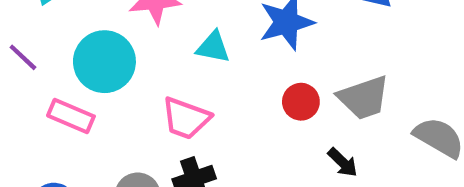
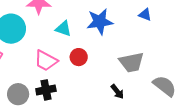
red circle: (301, 102) -> (79, 57), moved

